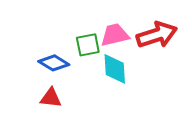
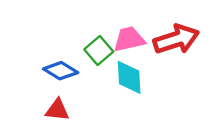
green square: (88, 45) -> (99, 51), turned -30

